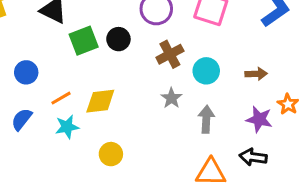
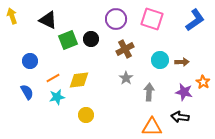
cyan circle: (206, 71) -> (160, 60), moved
blue semicircle: (22, 119) -> (27, 92), turned 112

